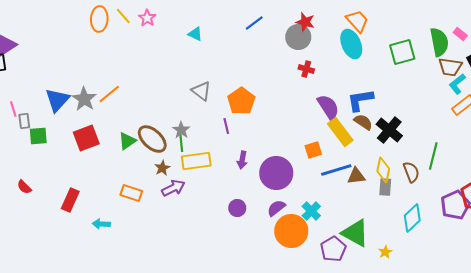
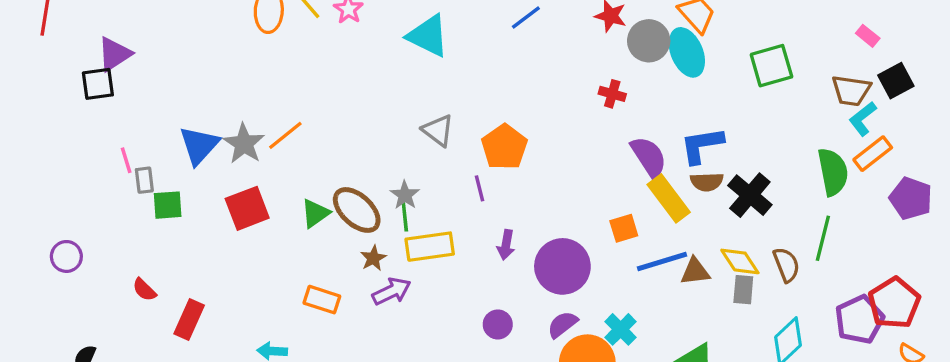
cyan triangle: (195, 34) -> (428, 36), size x1.8
gray circle: (298, 37) -> (649, 41), moved
green semicircle: (439, 42) -> (833, 172), moved
brown semicircle: (363, 122) -> (707, 182), turned 144
yellow diamond: (383, 170) -> (740, 261), turned -45
red rectangle: (70, 200) -> (189, 320), moved

